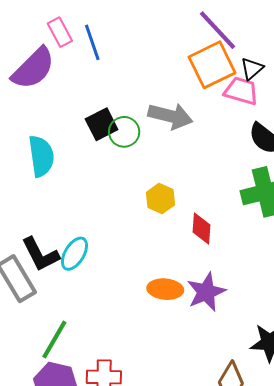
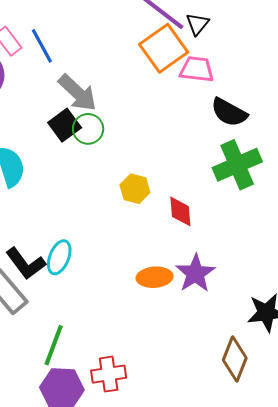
black triangle: (252, 69) -> (197, 24), moved
gray arrow: (170, 116) -> (78, 93), moved, turned 39

